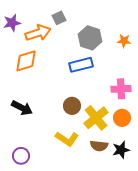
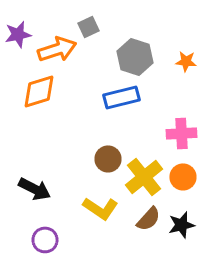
black arrow: (22, 108) -> (35, 189), moved
brown semicircle: (99, 146) -> (148, 219), turned -54
purple circle: (21, 156) -> (45, 240), moved

